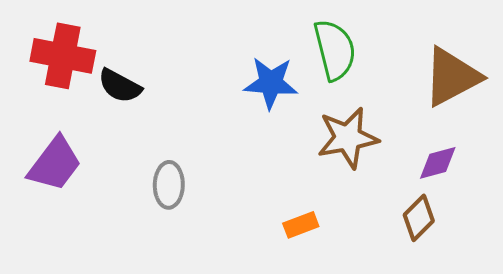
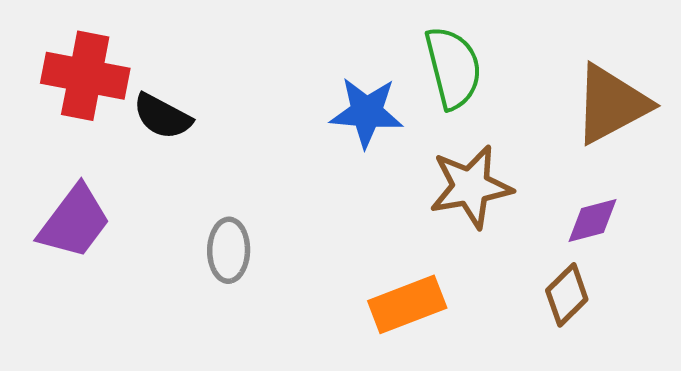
orange rectangle: (301, 225) -> (407, 304), size x1.6

